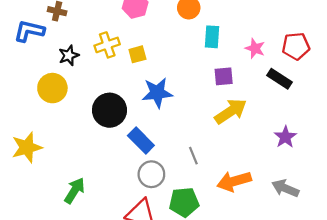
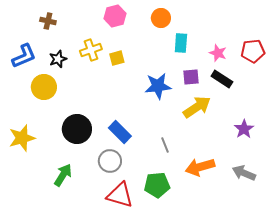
blue L-shape: (29, 31) -> (24, 56), moved, turned 144
black rectangle: (280, 79) -> (222, 79), moved
blue star: (157, 93) -> (158, 86), moved
black circle: (109, 110) -> (77, 129), moved
gray circle: (151, 174) -> (110, 161), moved

